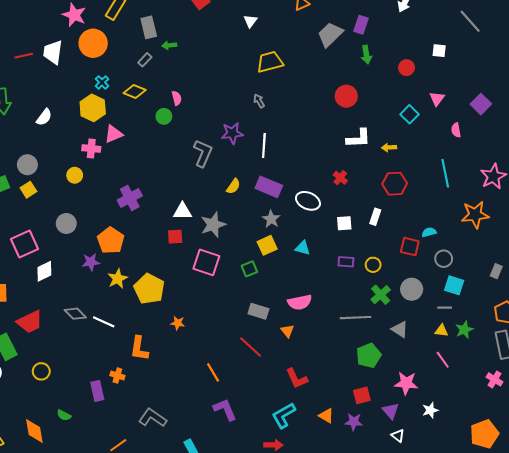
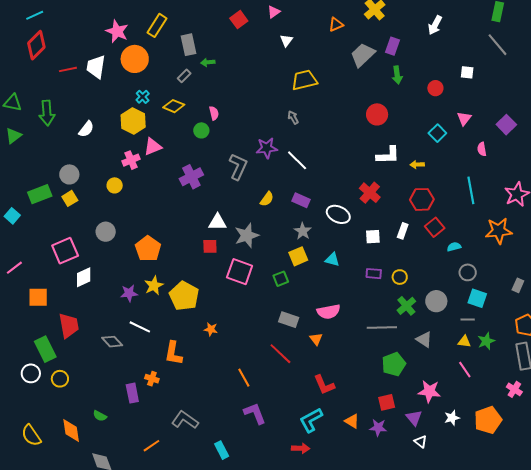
white line: (264, 145) -> (297, 160), turned -50
pink cross: (91, 149) -> (131, 160), turned -30
red cross: (340, 178) -> (370, 193), size x1.5
purple rectangle: (269, 187) -> (301, 200), size x0.7
purple cross: (130, 198) -> (191, 177), moved
red square: (410, 247) -> (435, 227), moved, turned 36
purple star: (91, 262) -> (129, 293), moved
gray diamond: (75, 314) -> (112, 342), moved
red trapezoid: (30, 322) -> (69, 326), turned -76
yellow circle: (41, 371) -> (60, 379), moved
orange pentagon: (484, 434) -> (488, 420), moved

